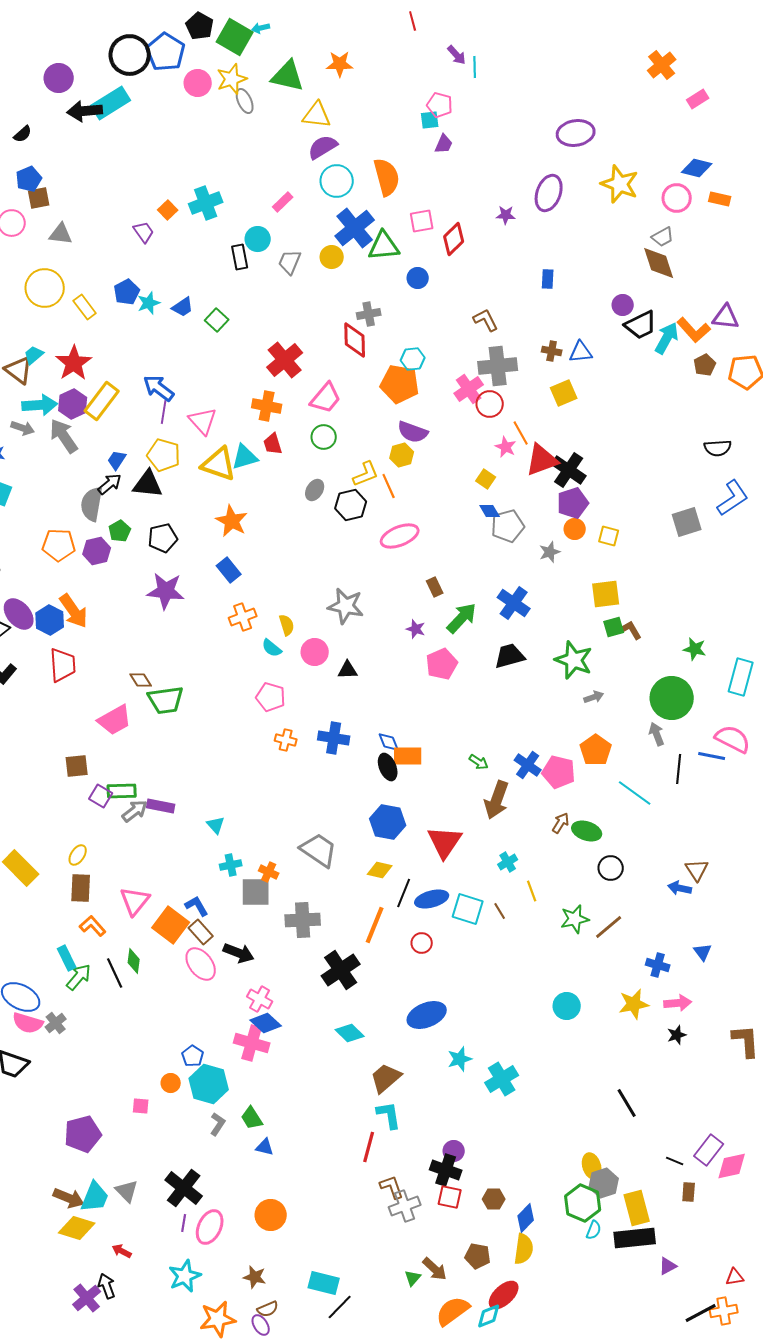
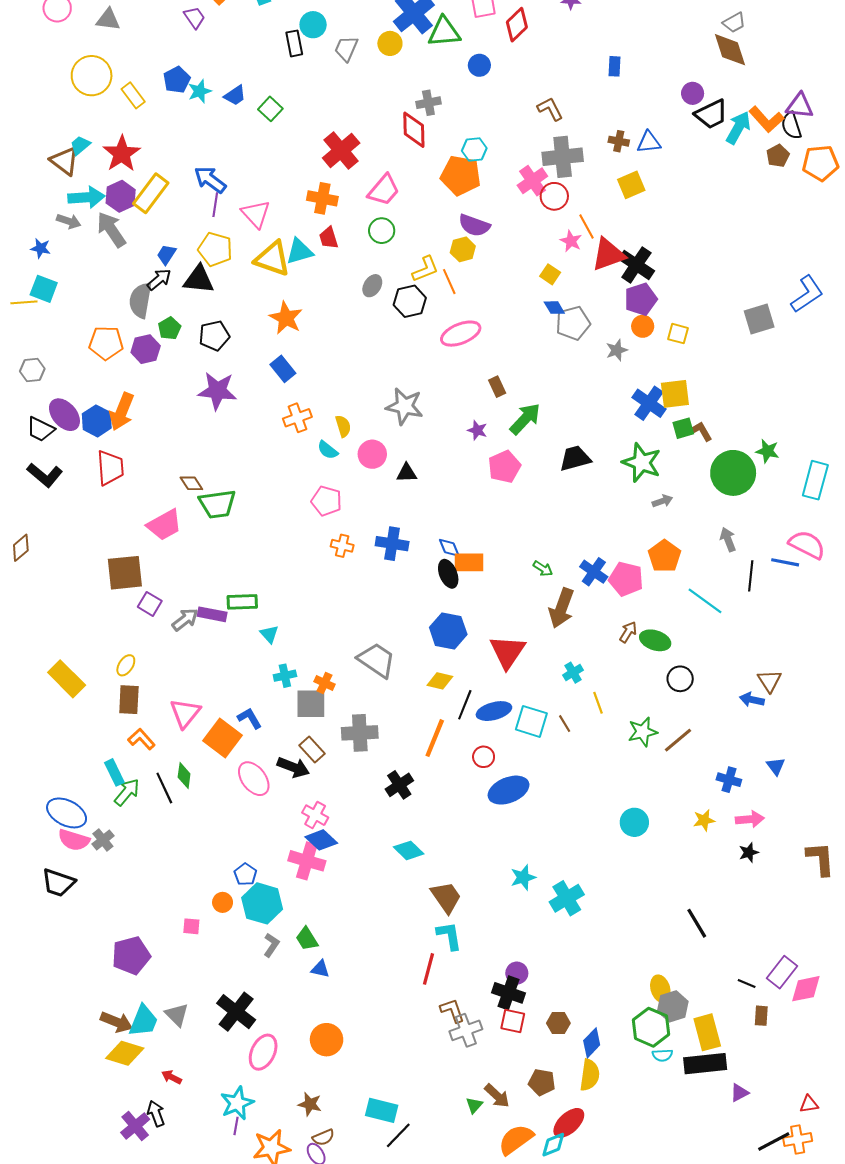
black semicircle: (718, 448) -> (791, 126), moved, turned 76
blue cross: (514, 603) -> (649, 403), moved
orange arrow: (74, 611) -> (122, 412), turned 57
green circle: (672, 698) -> (733, 473), moved
brown square: (77, 766) -> (125, 573), size x1.5
green rectangle: (122, 791) -> (242, 602), moved
brown rectangle: (201, 932) -> (312, 750), moved
black cross: (341, 970) -> (399, 785), size x0.7
yellow star: (634, 1004) -> (704, 820), size x0.7
blue ellipse: (427, 1015) -> (509, 790), moved
brown trapezoid: (386, 1078) -> (446, 897), turned 96
purple line: (184, 1223) -> (236, 1126), moved
cyan semicircle: (594, 1230) -> (662, 1055), turned 66

